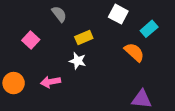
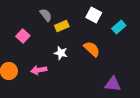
yellow rectangle: (84, 37) -> (62, 26), moved
orange semicircle: (134, 52) -> (92, 49), moved

